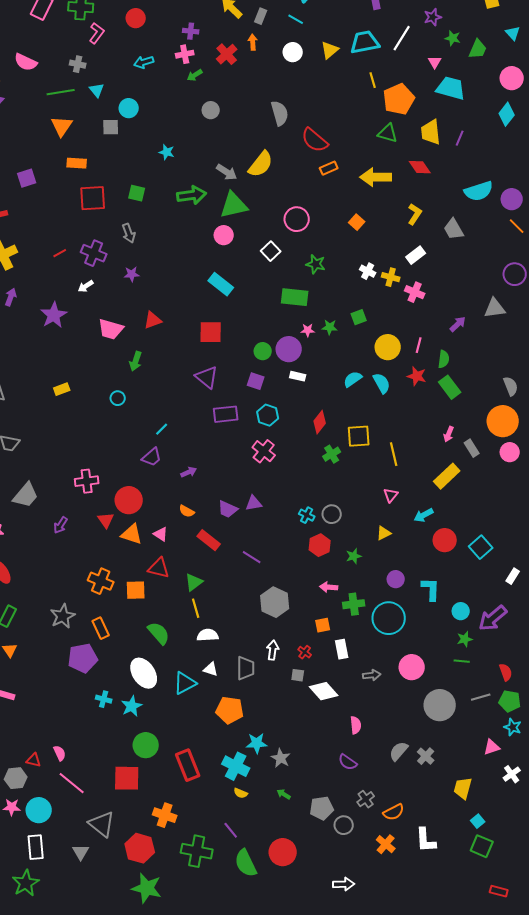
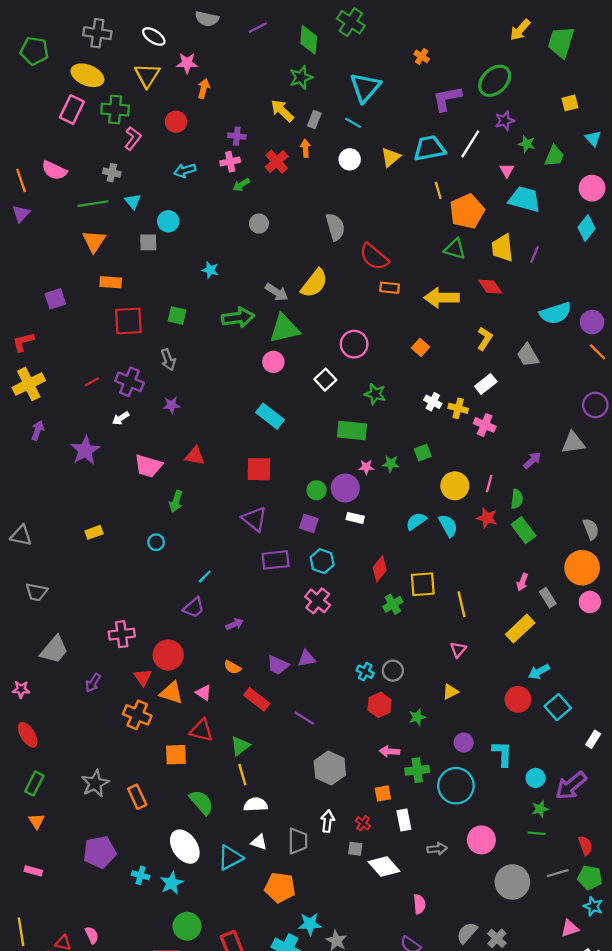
orange rectangle: (329, 168) -> (390, 288), turned 30
red triangle: (153, 320) -> (195, 456), turned 30
cyan arrow: (424, 515) -> (539, 672), moved
orange cross: (101, 581) -> (137, 715), moved
purple pentagon: (83, 658) -> (100, 852), moved

